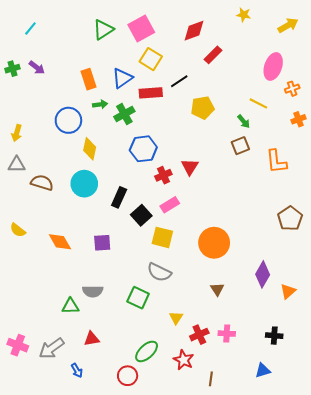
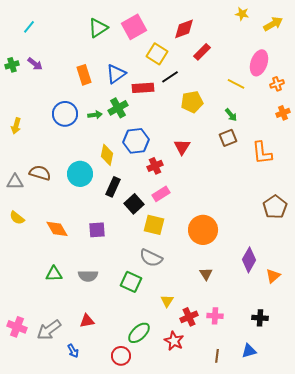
yellow star: (244, 15) -> (242, 14), moved
yellow square: (151, 59) -> (157, 54), moved
yellow line: (258, 103) -> (236, 84), moved
green arrow: (100, 104) -> (95, 115), moved
yellow diamond: (90, 149) -> (107, 155), moved
gray triangle: (17, 165) -> (15, 182), moved
red triangle: (190, 167) -> (182, 147), moved
green triangle: (71, 306) -> (54, 274), moved
brown line: (211, 379) -> (217, 356), moved

